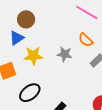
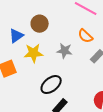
brown circle: (26, 19) -> (40, 24), moved
black ellipse: (30, 93) -> (51, 84), moved

